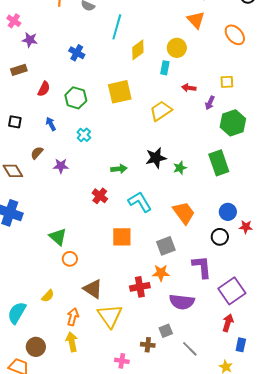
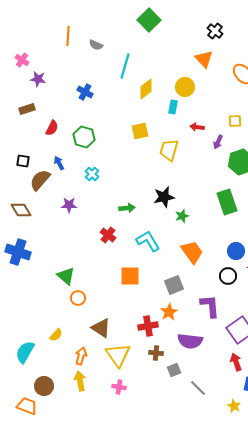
yellow square: (120, 92) -> (140, 131), moved, size x0.7
yellow trapezoid: (161, 111) -> (169, 150), turned -40
brown semicircle: (37, 153) -> (40, 180), moved, size x1.6
green star: (180, 168) -> (182, 216), moved
orange star: (161, 273) -> (169, 312), turned -30
red arrow: (228, 323) -> (236, 362), turned -36
brown cross: (148, 345) -> (156, 353), moved
pink cross: (122, 361) -> (119, 387), moved

